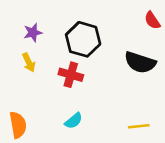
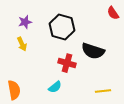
black semicircle: (140, 62) -> (93, 51), moved
red cross: (71, 75) -> (67, 63), moved

